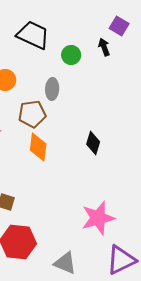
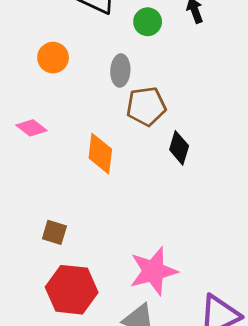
brown pentagon: (32, 114) -> (146, 106), moved
pink star: (98, 218) -> (153, 271), moved

